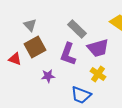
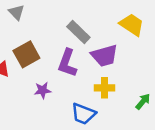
gray triangle: (30, 25) -> (16, 12), moved
yellow cross: (98, 74) -> (104, 88), turned -35

